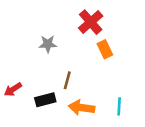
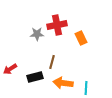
red cross: (91, 22) -> (57, 25), moved, turned 30
cyan line: (119, 106) -> (86, 88), moved

